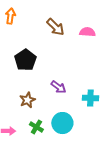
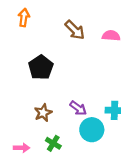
purple arrow: (58, 87) -> (78, 108), moved
cyan circle: (62, 123) -> (92, 130), moved

